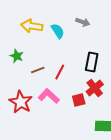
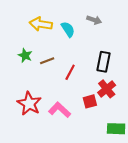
brown line: (38, 70) -> (47, 61), moved
pink L-shape: (49, 96) -> (60, 110), moved

